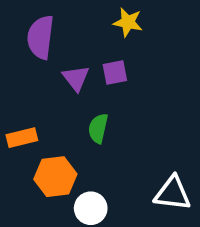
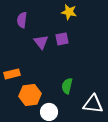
purple semicircle: (41, 37) -> (22, 20), size x0.7
green semicircle: (98, 128) -> (67, 86), moved

